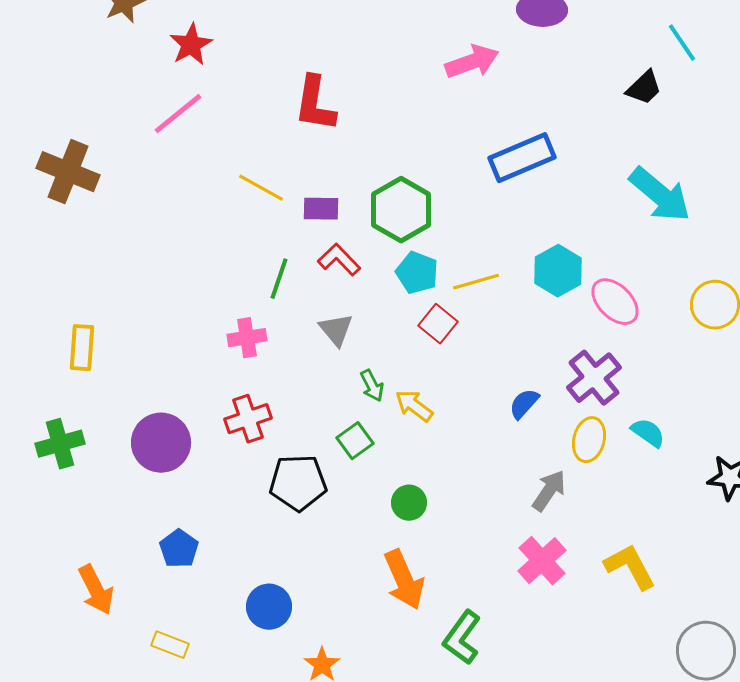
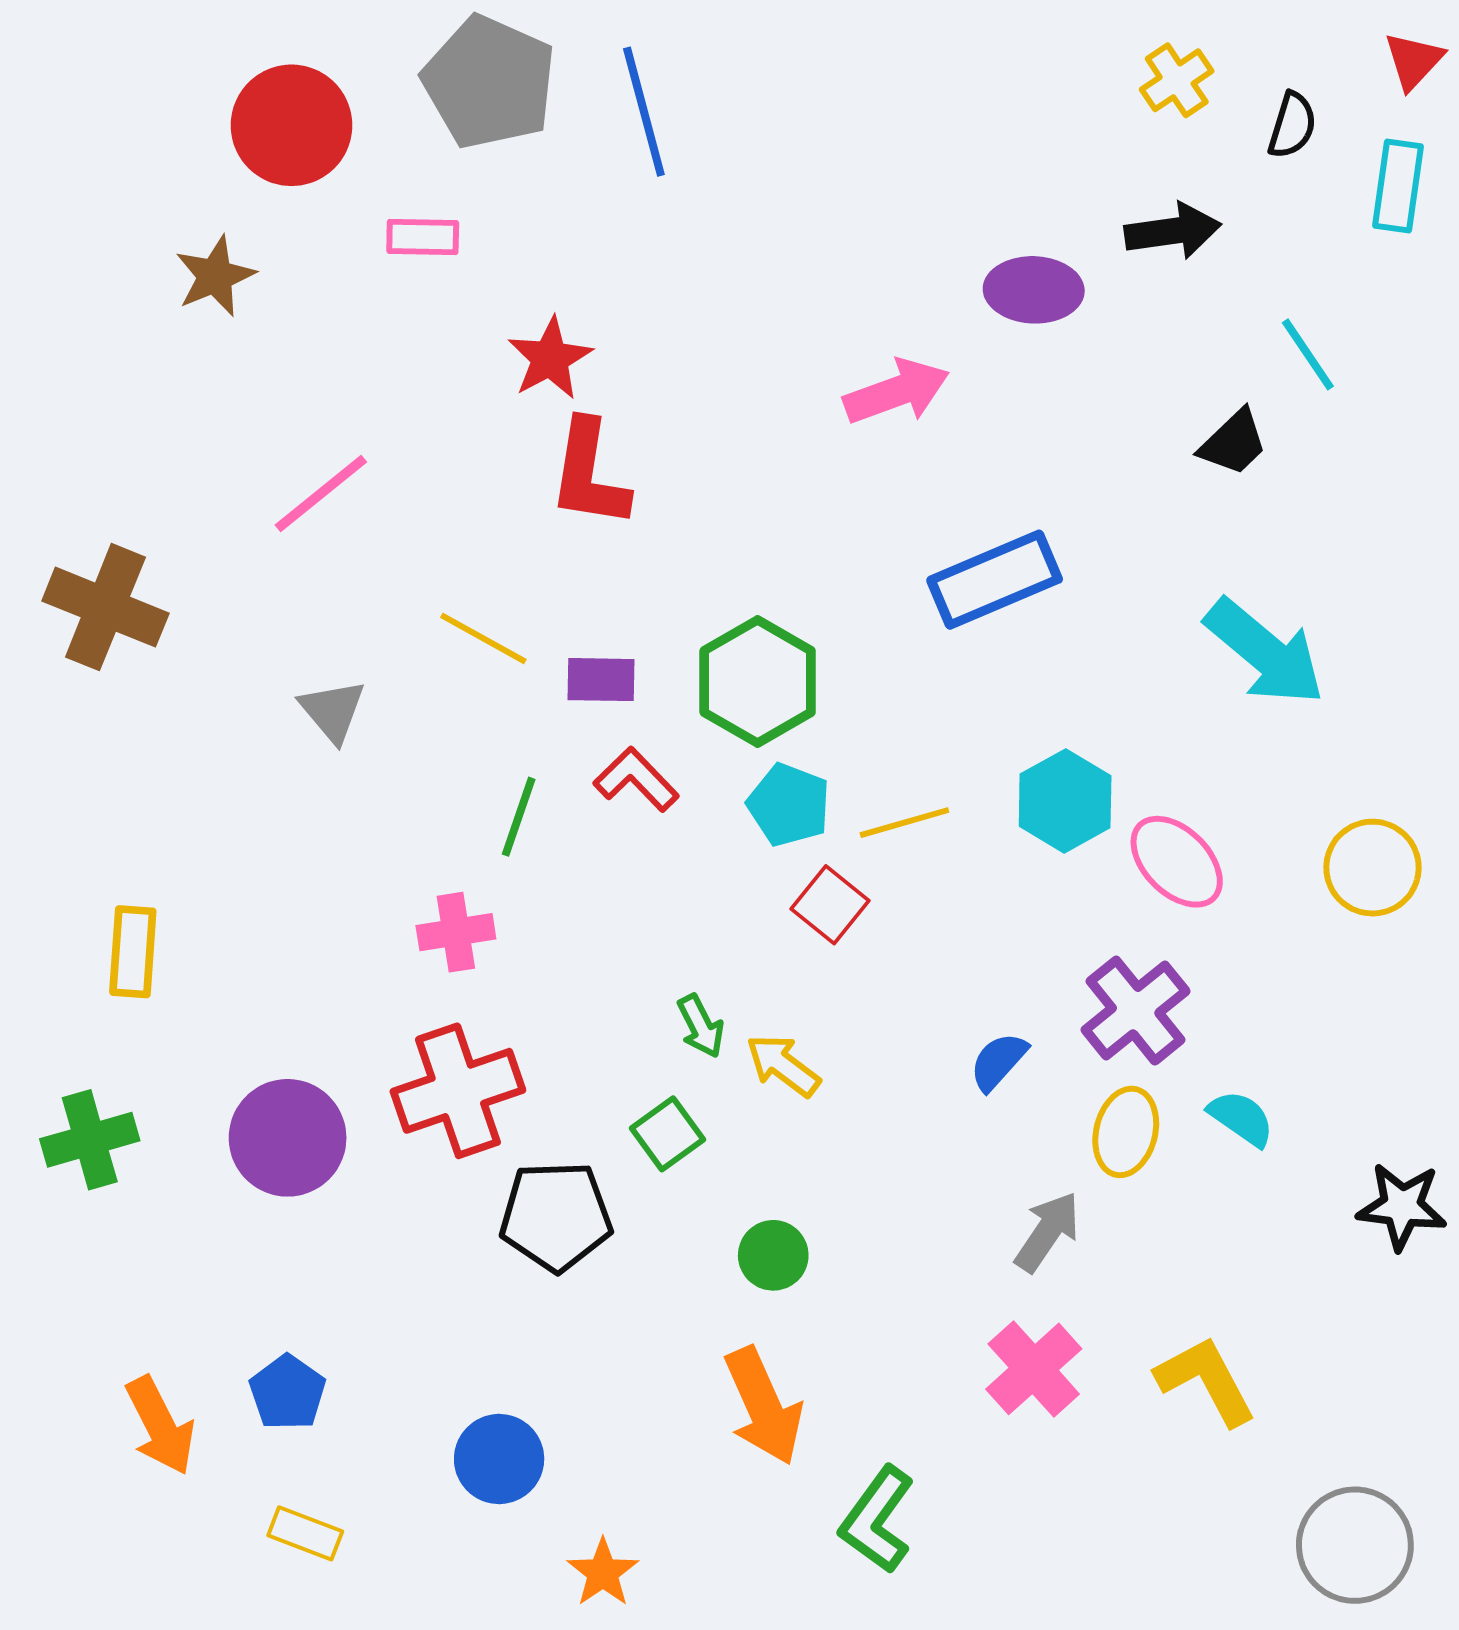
red star: (191, 45) -> (550, 358), moved
gray triangle: (336, 330) -> (333, 711), moved
red cross: (248, 419) -> (458, 1091), size x1.4
blue pentagon: (179, 549) -> (288, 1392), moved

